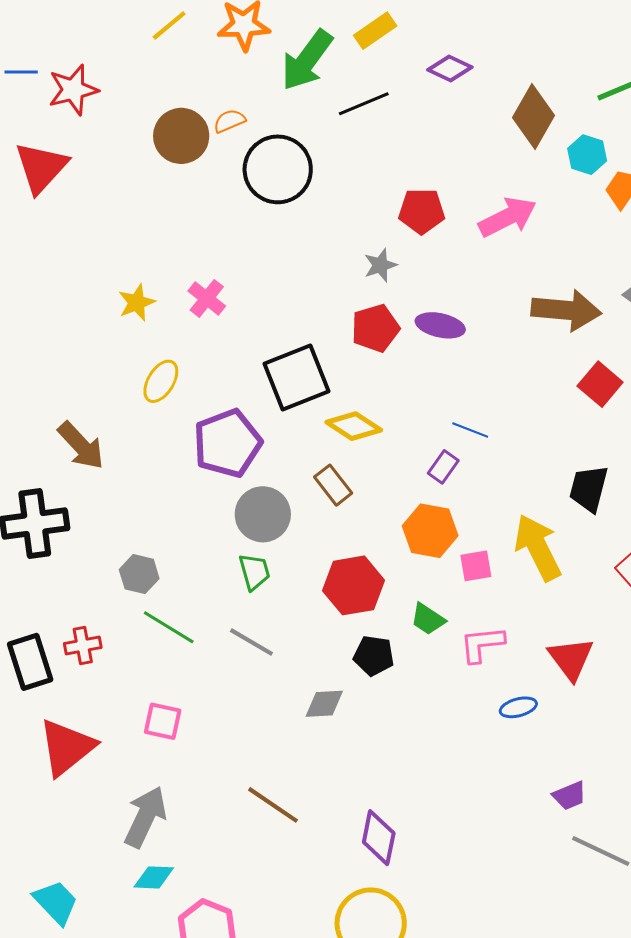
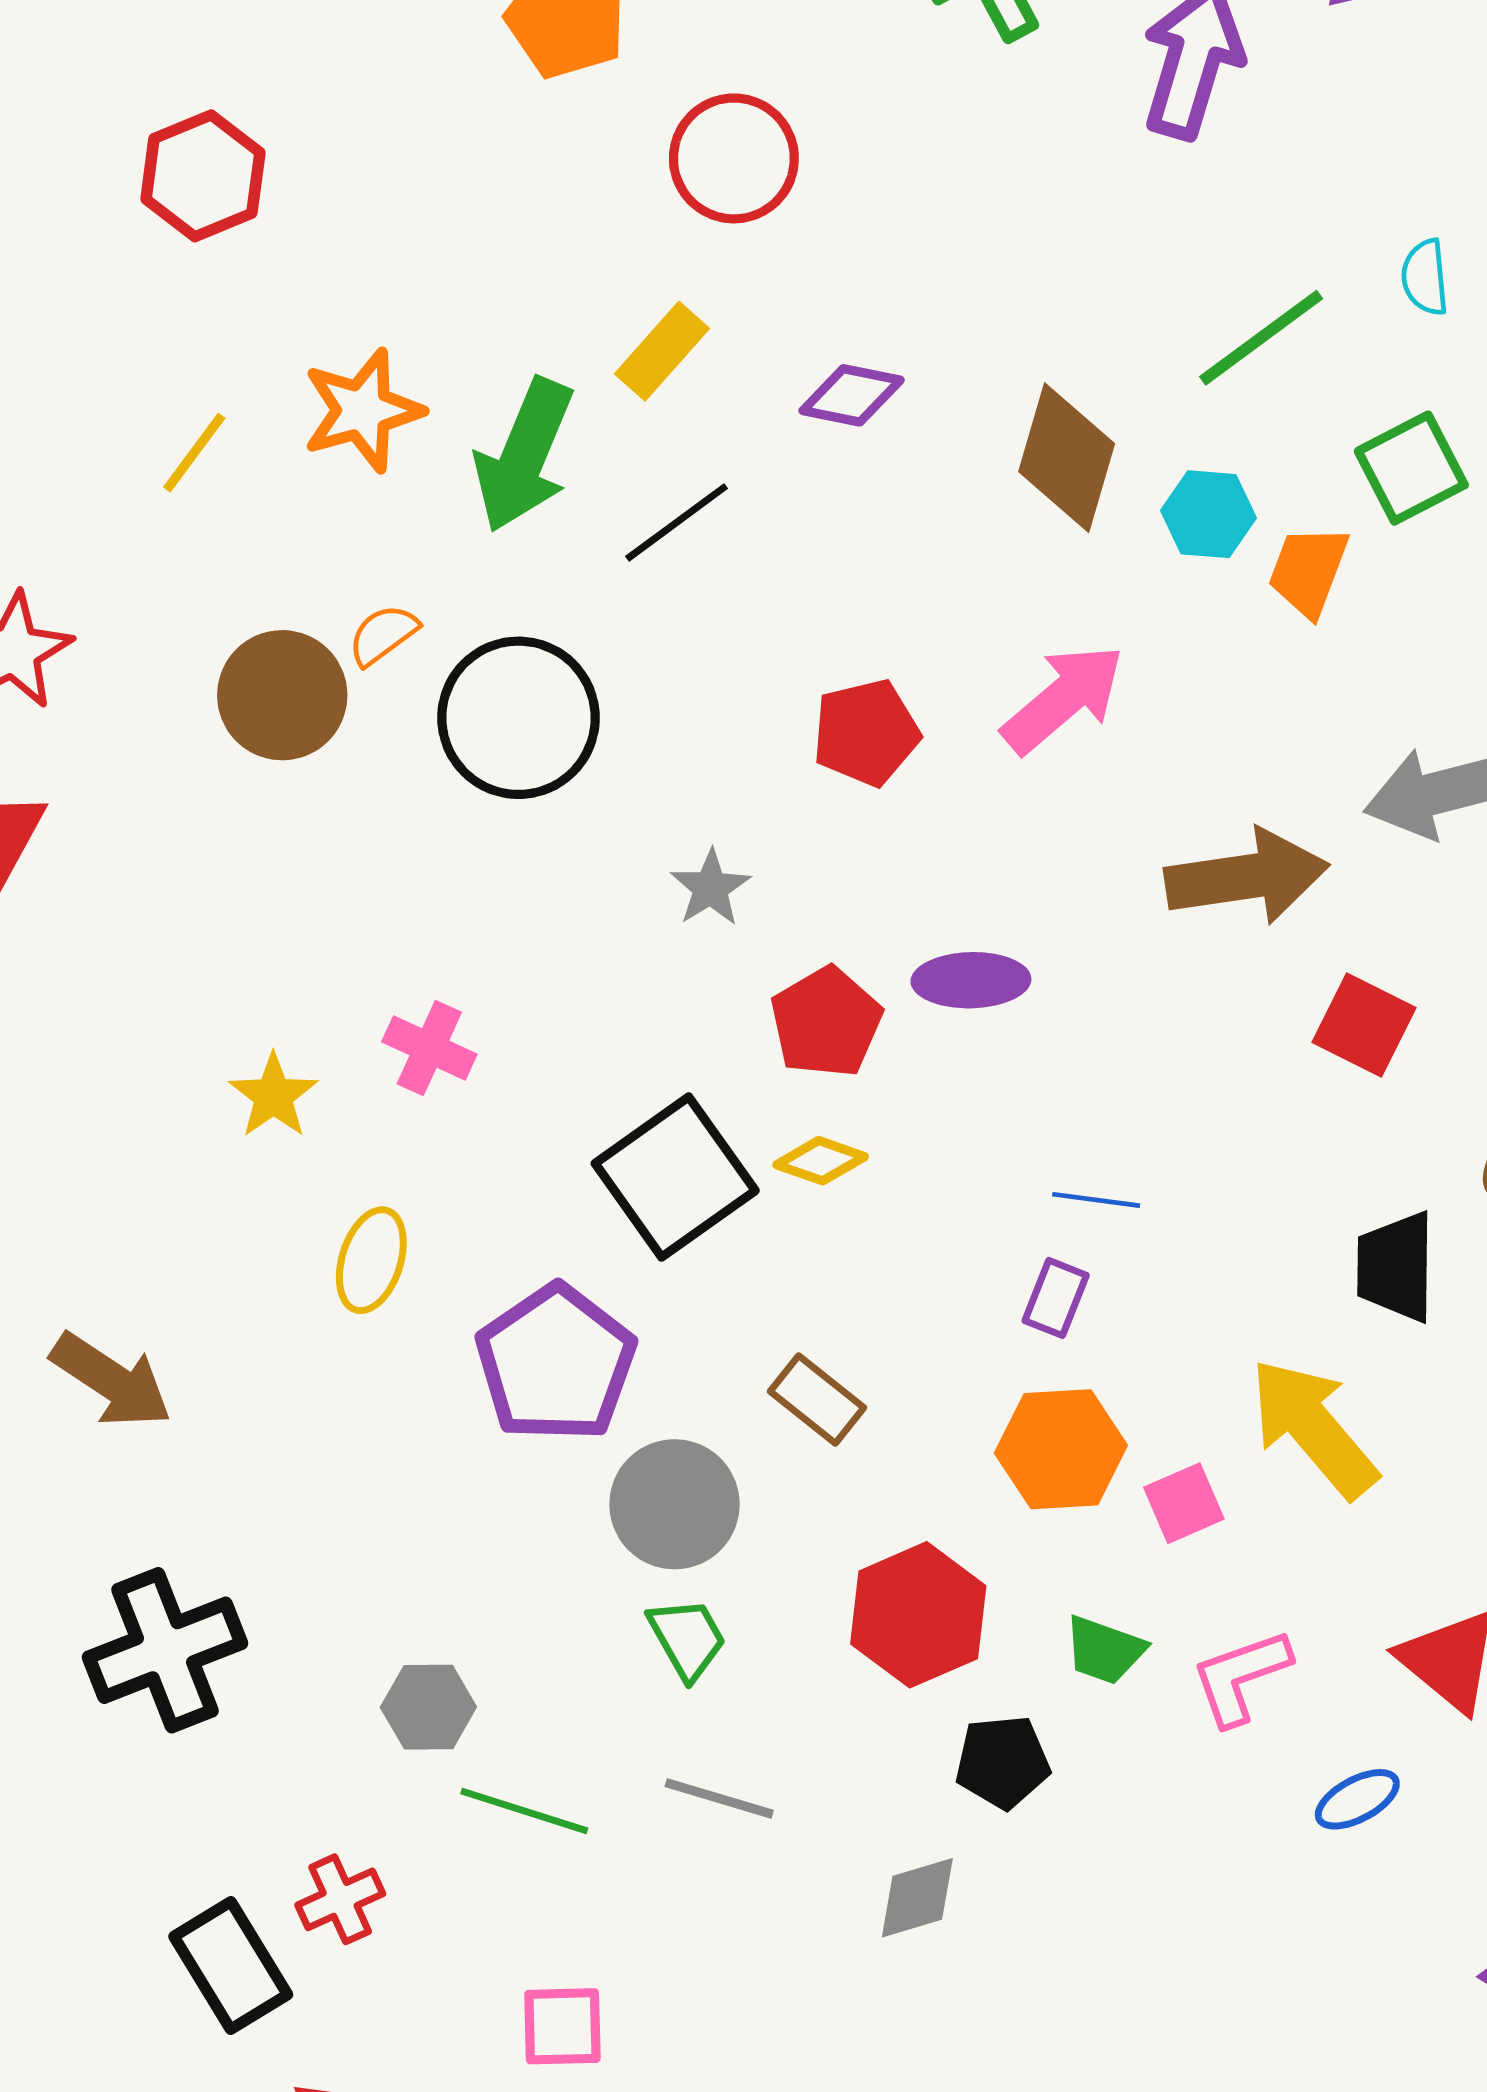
gray star: (380, 265) -> (711, 888), moved
yellow diamond: (354, 426) -> (821, 1161), moved, size x0.7
brown arrow: (81, 446) -> (111, 1380), moved

